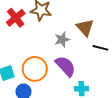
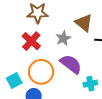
red cross: (16, 18) -> (31, 41), moved

